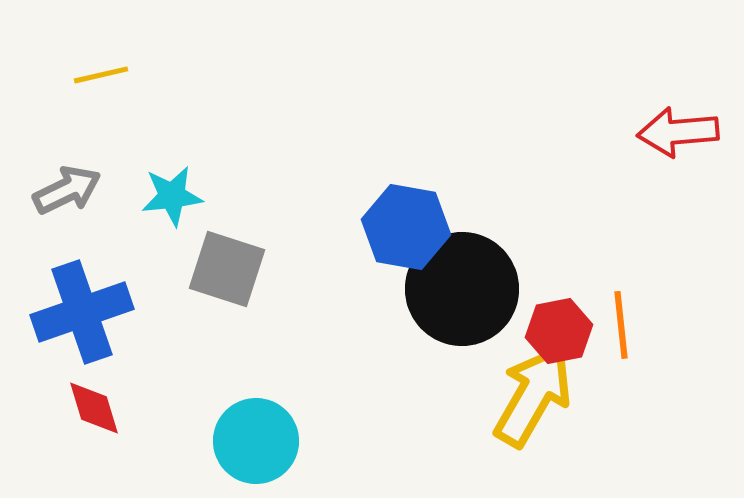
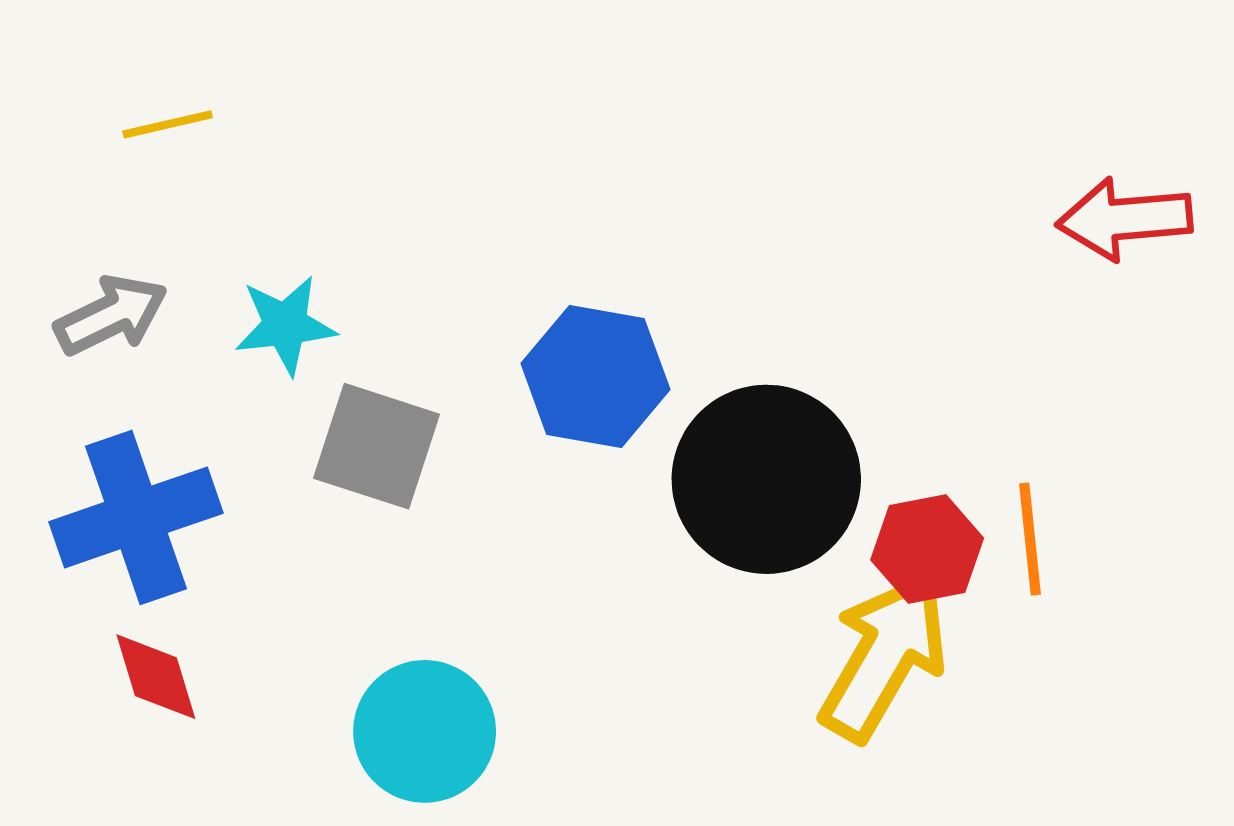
blue hexagon: (406, 227) -> (595, 376), moved

